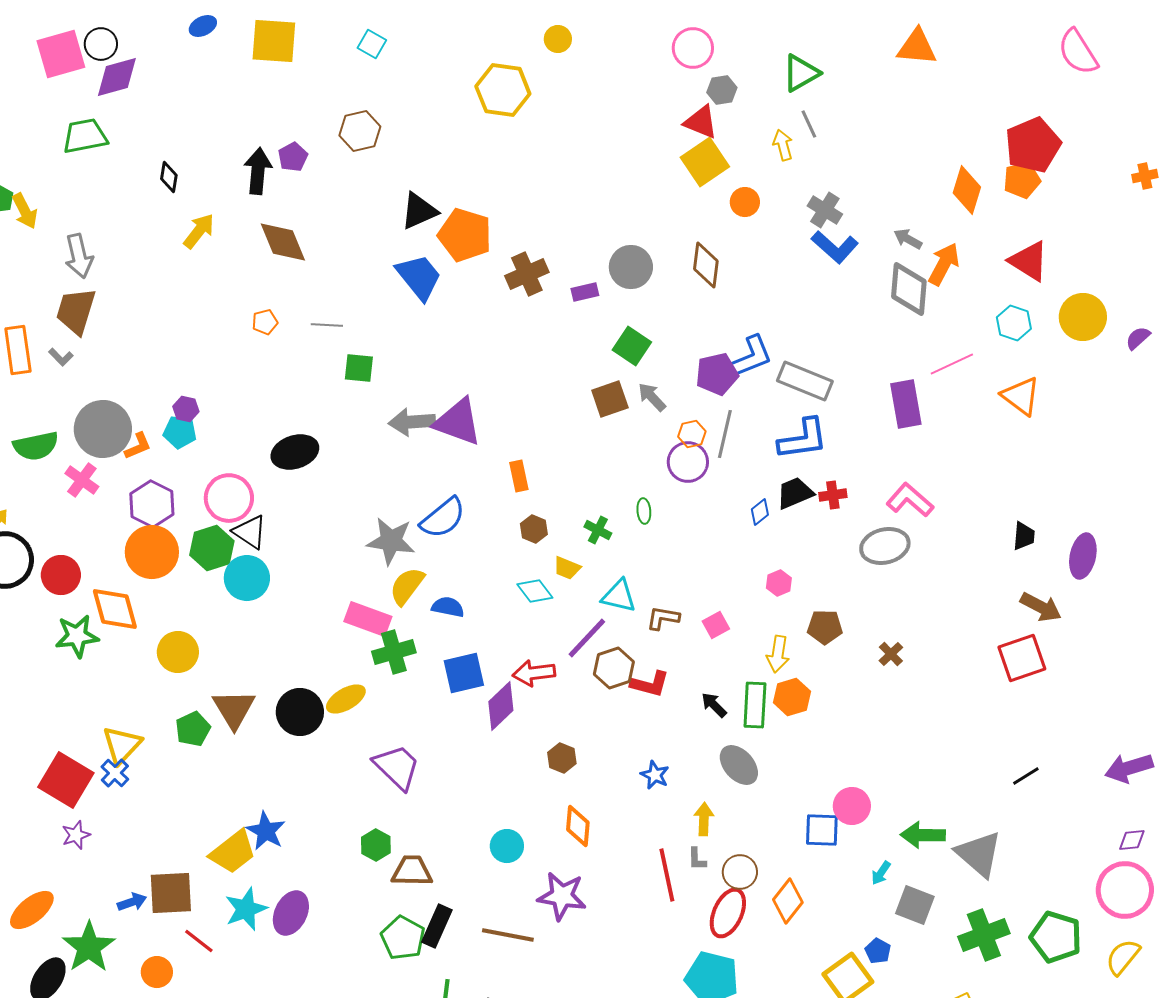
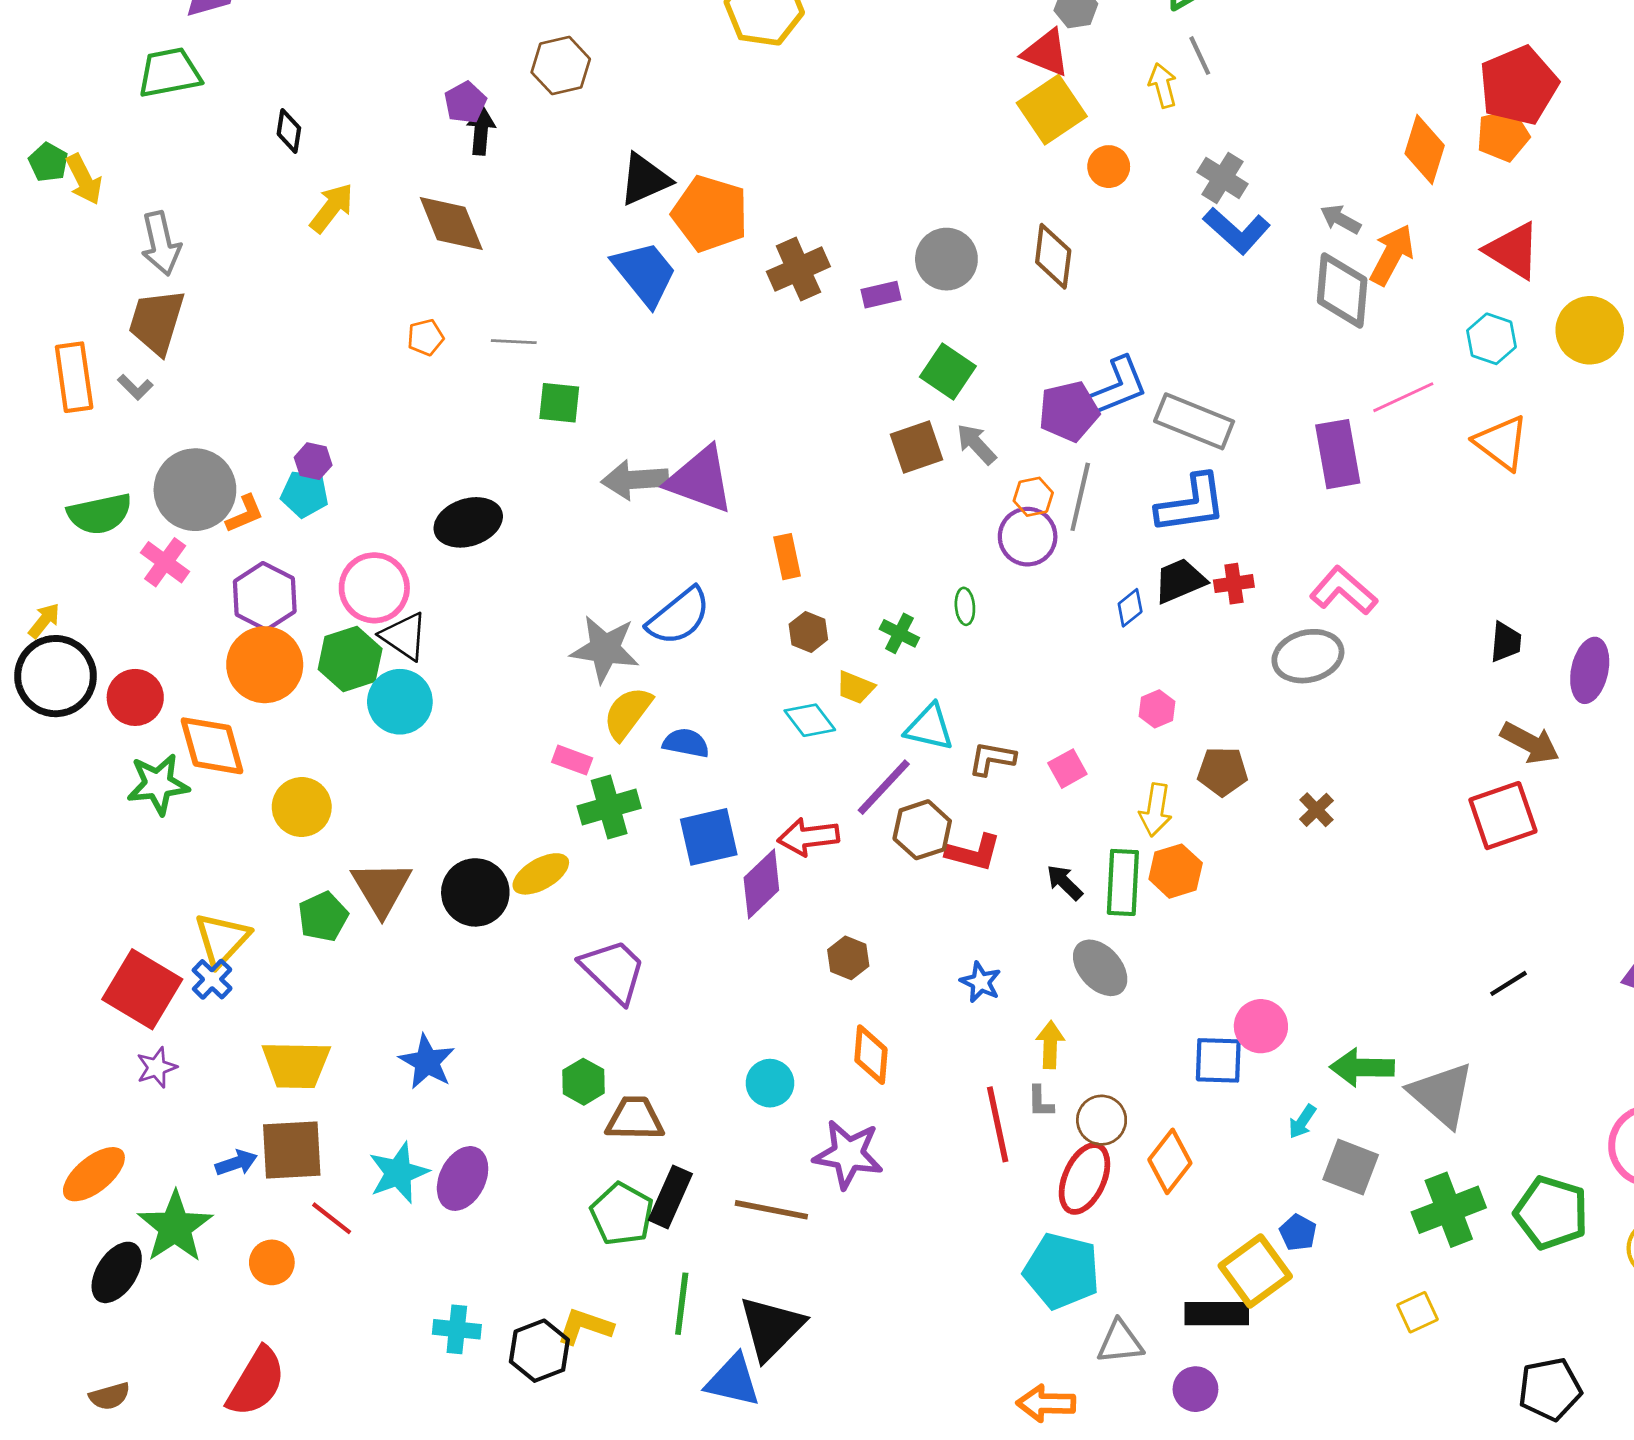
black arrow: (258, 171) -> (481, 131), moved, size x0.7
pink rectangle: (368, 619) -> (572, 760), size x0.6
yellow trapezoid: (233, 852) -> (296, 1065), moved, turned 39

